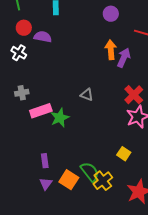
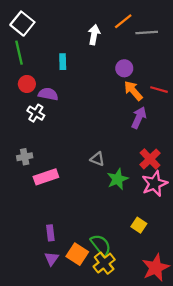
orange arrow: (111, 50) -> (133, 91), moved, turned -36
white cross: (19, 53) -> (36, 113), moved
green star: (60, 118) -> (118, 179), moved
yellow cross: (103, 181) -> (104, 263), moved

